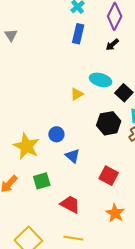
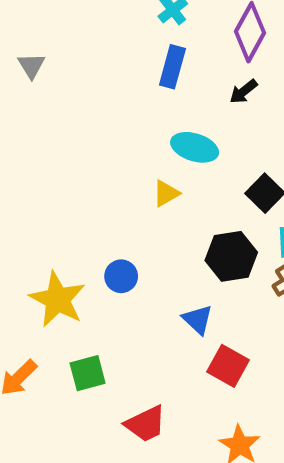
cyan ellipse: (101, 80) -> (195, 147), moved
blue triangle: (73, 156) -> (198, 320), moved
red trapezoid: (70, 204) -> (146, 424), turned 125

